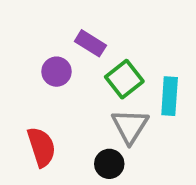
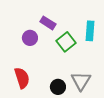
cyan rectangle: (170, 96) -> (90, 31), moved
gray triangle: (130, 126) -> (81, 81), moved

